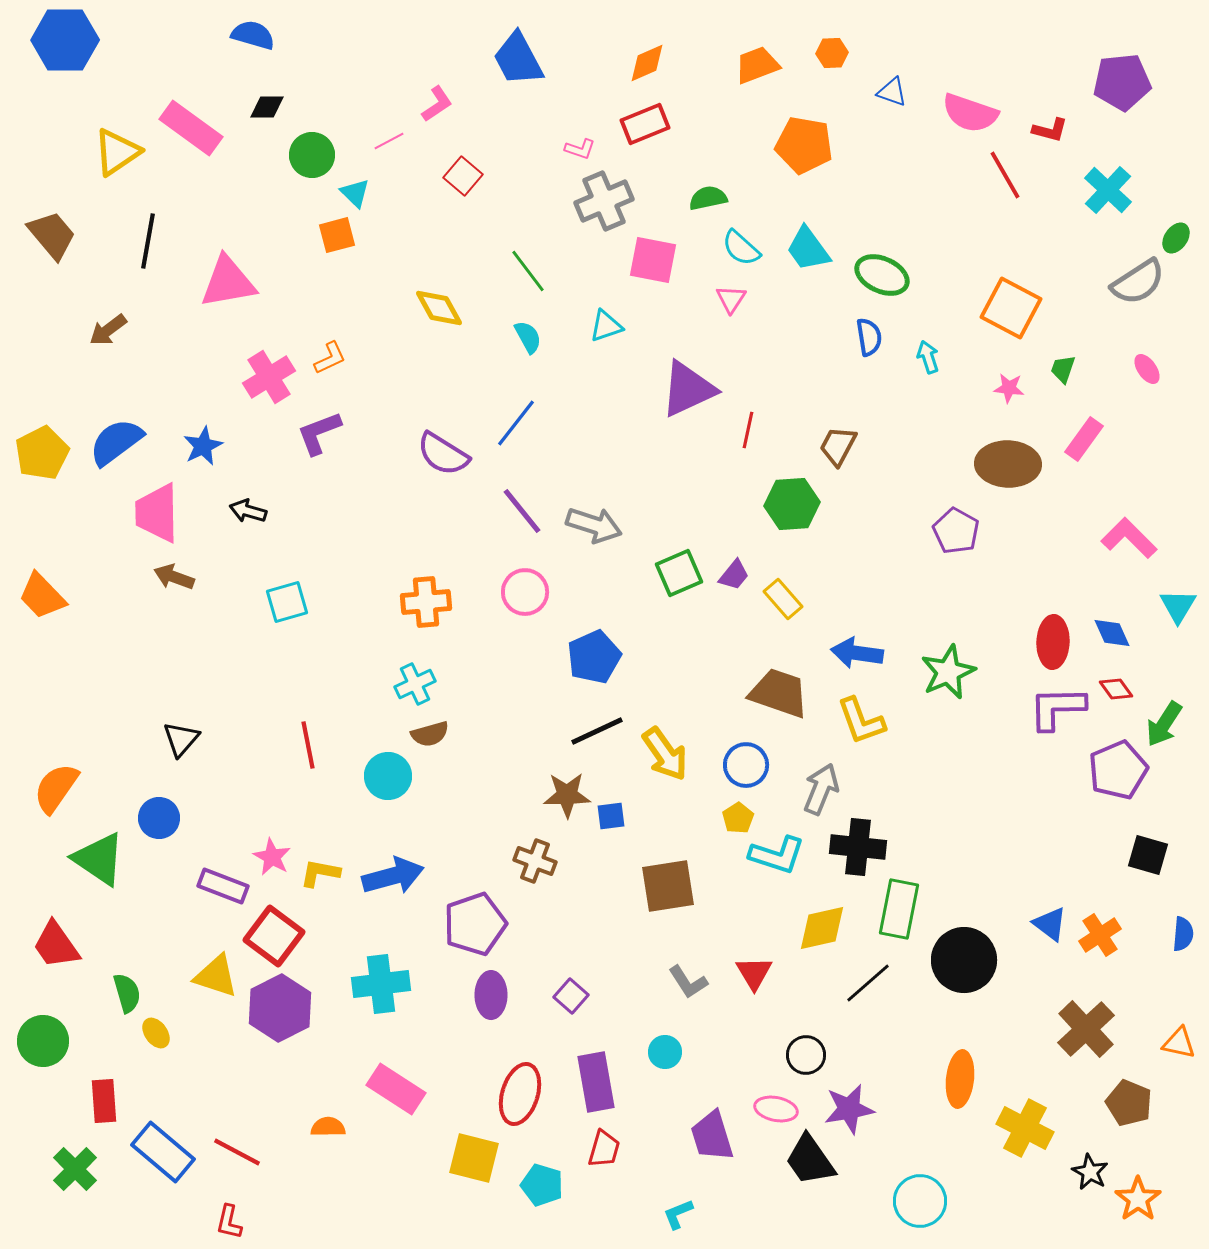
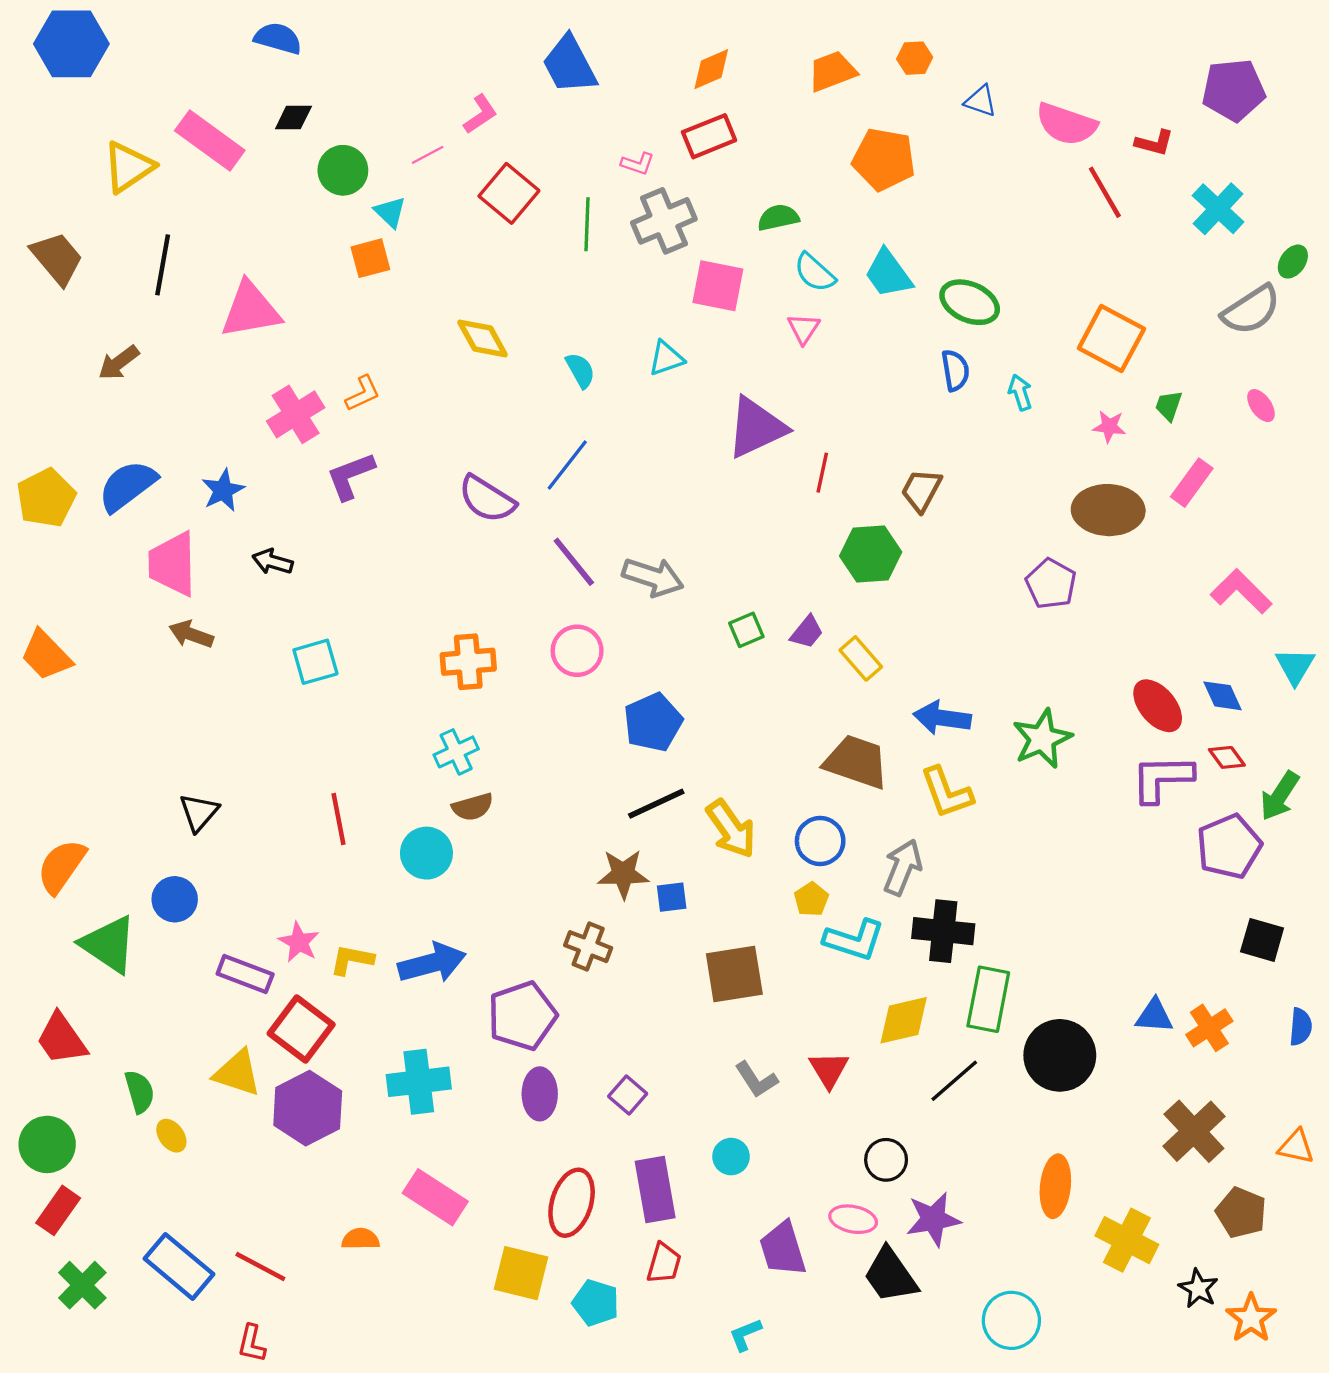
red square: (463, 176) -> (509, 193), size x1.4
green line: (528, 271) -> (587, 224), moved, turned 39
green square: (679, 573) -> (746, 630), size x0.7
red ellipse: (1053, 642) -> (1158, 706), turned -42
blue triangle: (1050, 924) -> (1154, 1016), turned -33
red rectangle: (104, 1101) -> (58, 1210), moved, turned 39

